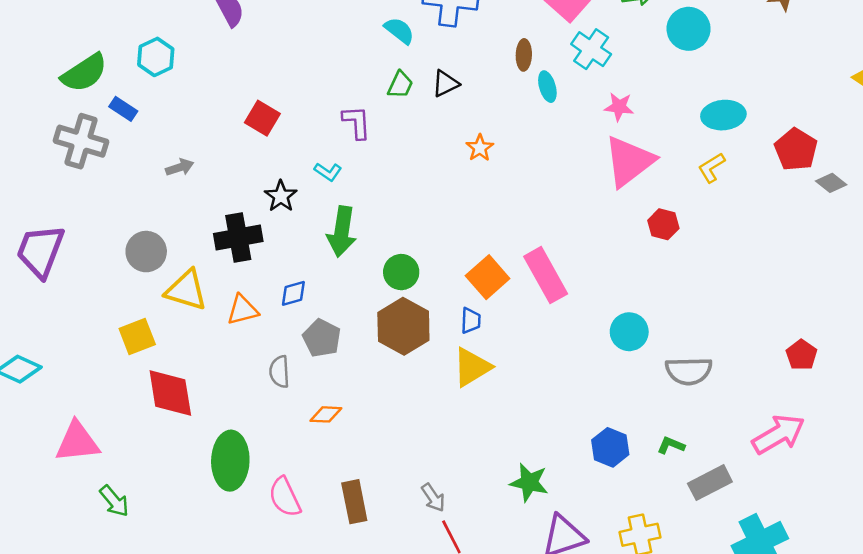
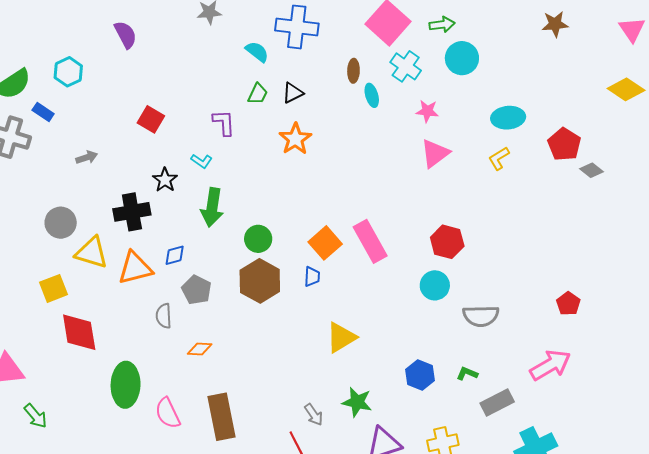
cyan circle: (689, 29) -> (462, 58), moved
orange star: (480, 148) -> (295, 139), moved, size x1.5
pink triangle: (629, 161) -> (435, 153), size x0.7
red hexagon: (663, 224) -> (447, 242), moved, size x1.4
orange triangle: (243, 310) -> (135, 268), size x1.4
yellow triangle: (472, 367) -> (341, 337), moved
gray arrow: (433, 498) -> (314, 415), moved
brown rectangle: (354, 502) -> (222, 417), size x1.4

